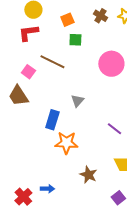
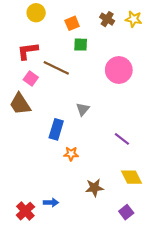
red L-shape: (28, 33) -> (28, 51), moved
orange star: (66, 143) -> (71, 154), size x0.6
brown star: (88, 175) -> (94, 188), turned -30

